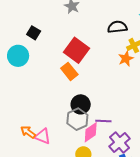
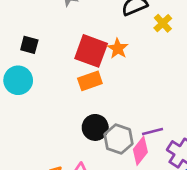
orange star: (126, 59) -> (118, 49), moved
orange rectangle: (69, 71) -> (90, 81), turned -54
black circle: (81, 104) -> (95, 127), moved

